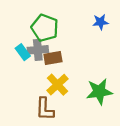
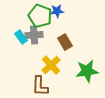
blue star: (100, 22) -> (57, 11), moved
brown rectangle: (53, 58) -> (65, 42), moved, turned 70

